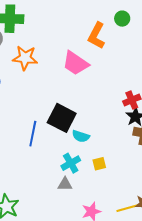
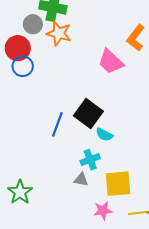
orange star: (25, 58) -> (59, 33), moved
yellow square: (99, 164) -> (118, 184), moved, size x2.0

